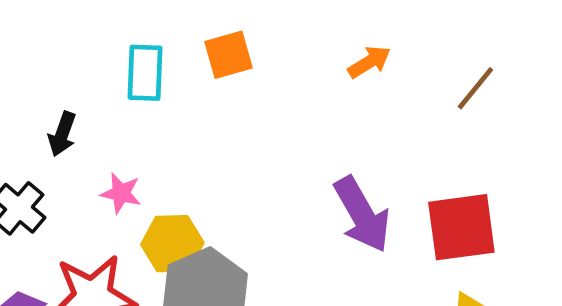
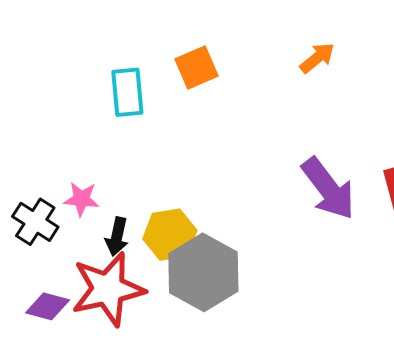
black arrow: (62, 134) -> (117, 237), moved
pink star: (121, 193) -> (81, 199), moved

